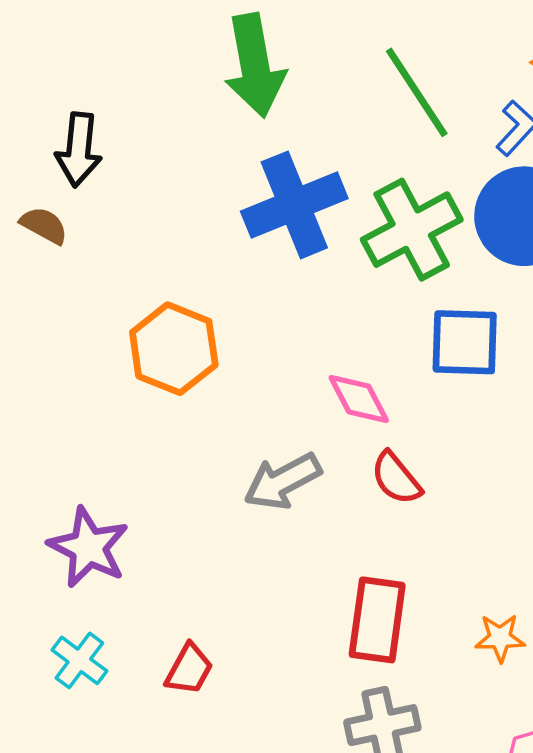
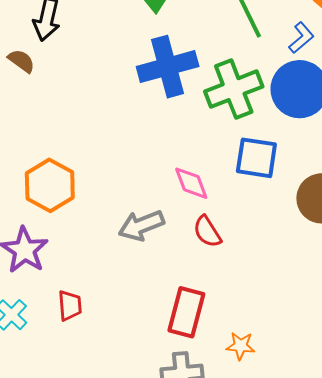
orange hexagon: (174, 349) -> (50, 185), moved
orange star: (500, 638) -> (240, 346), moved
red trapezoid: (189, 669) -> (70, 306), moved, turned -40

